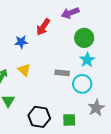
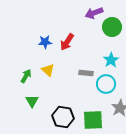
red arrow: (43, 27) -> (67, 42), moved
green circle: (84, 38) -> (112, 27), moved
green square: (69, 120) -> (93, 120), size x1.5

